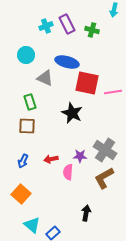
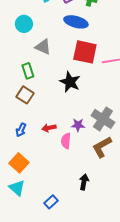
blue ellipse: (67, 62) -> (76, 22), moved
brown square: (27, 126) -> (25, 95), turned 30
cyan triangle: (32, 225) -> (17, 188), moved

